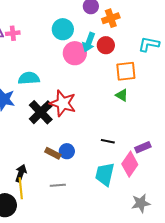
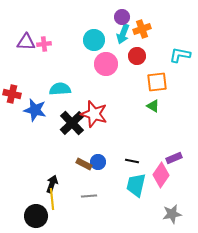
cyan arrow: (89, 42) -> (123, 34), moved
black line: (108, 141) -> (132, 161), moved

